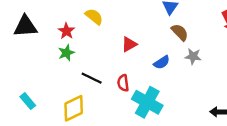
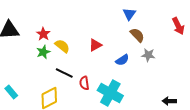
yellow semicircle: (94, 17) -> (62, 46), moved
red semicircle: (123, 83) -> (84, 83), moved

